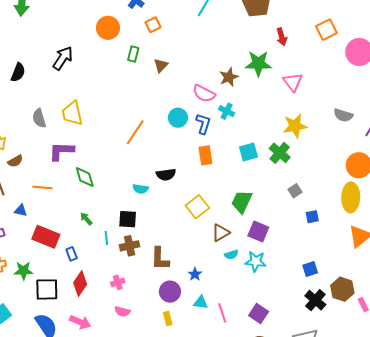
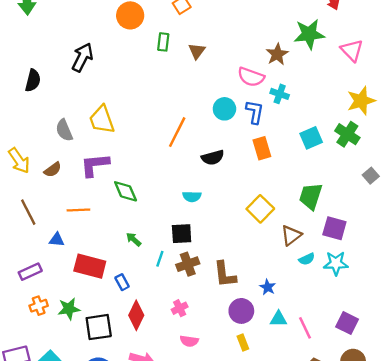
brown semicircle: (15, 161) -> (53, 170), moved
black semicircle: (166, 175) -> (213, 157), moved
cyan line: (106, 238) -> (160, 259), turned 32

